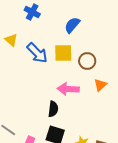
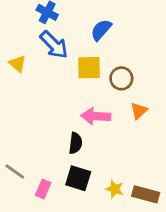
yellow triangle: (11, 40) -> (18, 64), moved
blue arrow: (37, 53) -> (54, 45), moved

